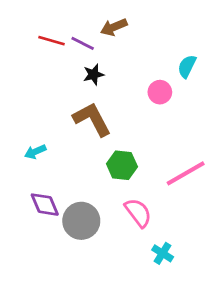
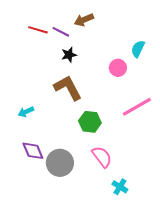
pink line: (186, 173) -> (137, 107), moved

